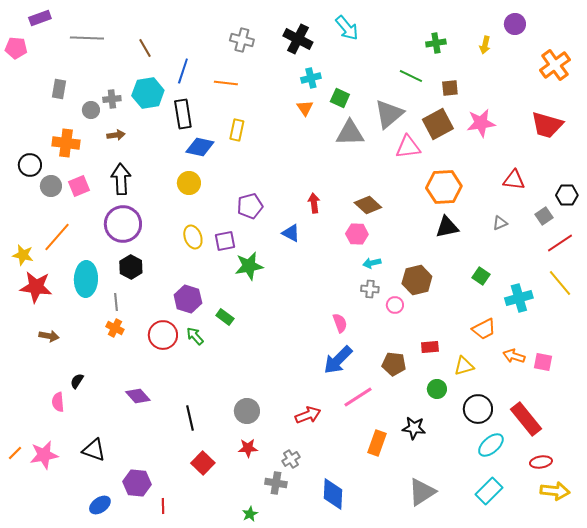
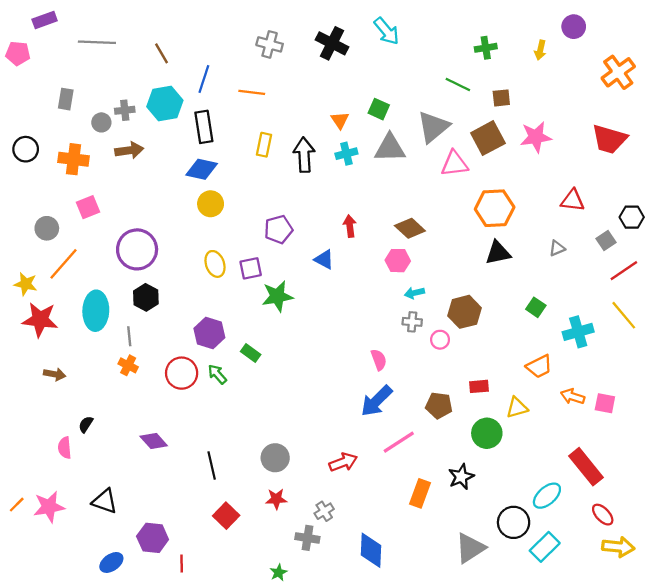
cyan cross: (311, 78) -> (346, 154), moved
brown arrow: (116, 135) -> (129, 150), size x1.4
blue diamond: (200, 147) -> (202, 169), moved
black circle: (30, 165) -> (26, 149), moved
black arrow: (121, 179) -> (304, 155), moved
gray circle: (51, 186) -> (47, 228), moved
green circle: (437, 389) -> (487, 433), size x1.4
black circle: (478, 409) -> (514, 522), moved
black star: (414, 428) -> (461, 477), turned -30
red ellipse: (541, 462) -> (603, 515), turned 55

